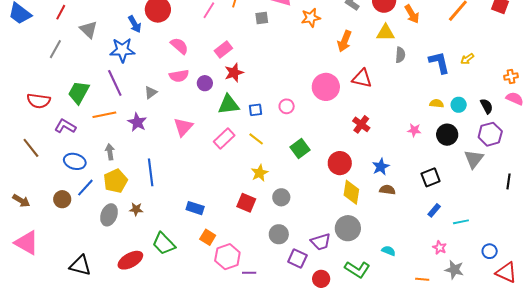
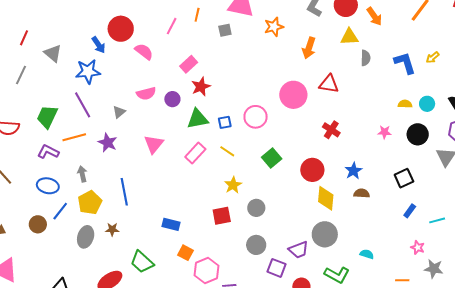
pink semicircle: (179, 46) -> (144, 52), moved
pink circle: (287, 106) -> (256, 117), size x1.5
purple L-shape: (65, 126) -> (48, 152), moved
red square: (246, 203) -> (222, 216), turned -30

